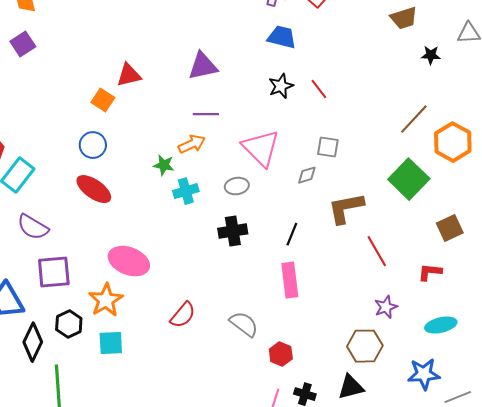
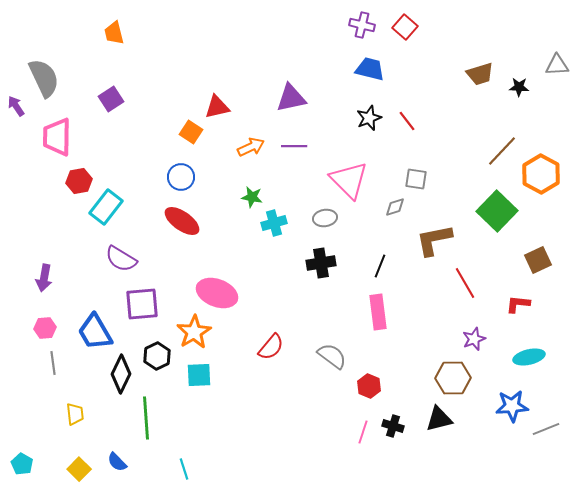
brown trapezoid: (404, 18) -> (480, 74), moved
purple square: (23, 44) -> (111, 99), moved
orange arrow: (192, 144) -> (251, 147), moved

